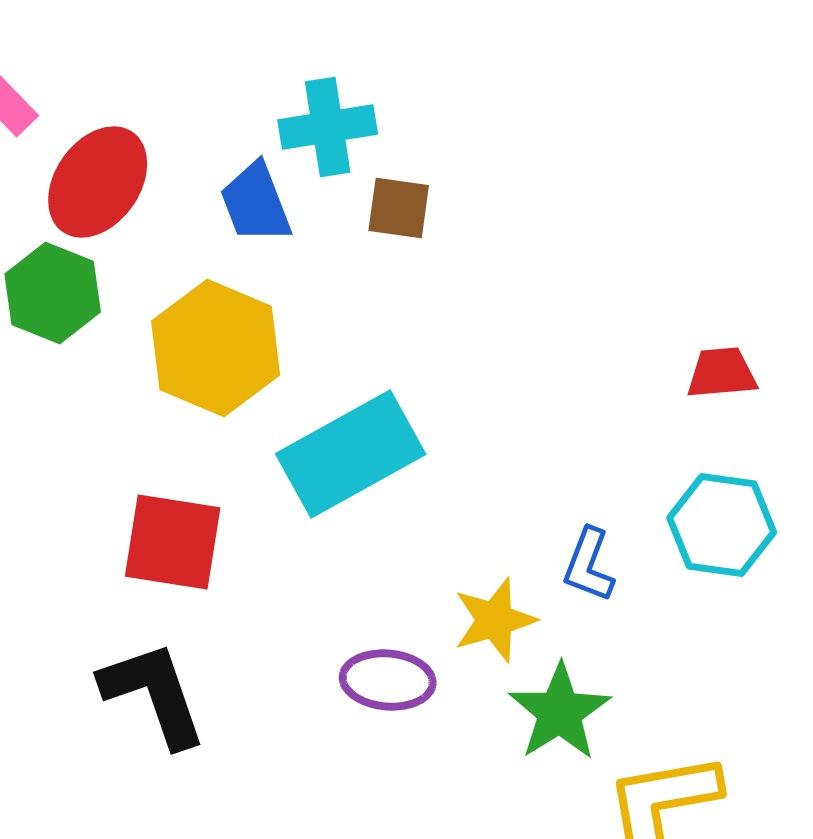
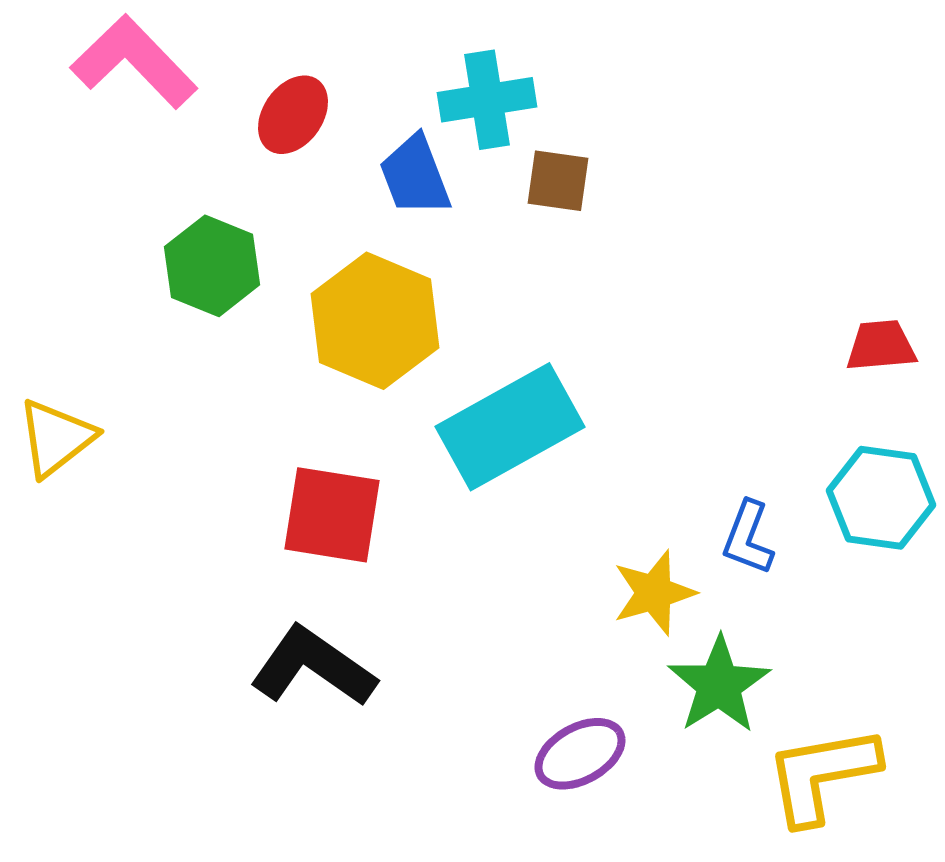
red ellipse: (98, 182) -> (293, 115), moved, size x0.7
purple ellipse: (388, 680) -> (580, 754), moved, turned -34
black L-shape: (154, 694) -> (313, 667), turned -36

